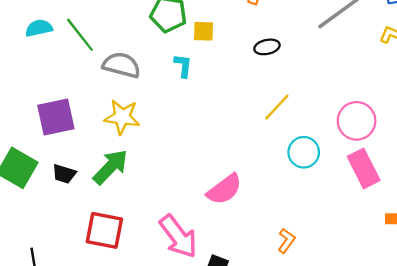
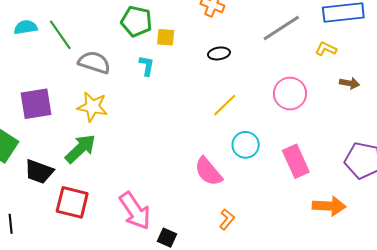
pink circle: (357, 121) -> (290, 94), moved
black trapezoid: (64, 174) -> (39, 172), moved, size x1.4
pink semicircle: (224, 189) -> (208, 172), moved, turned 84

